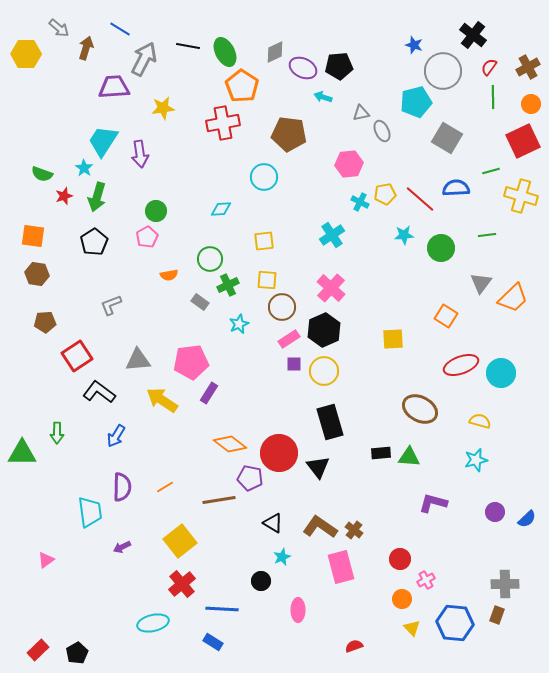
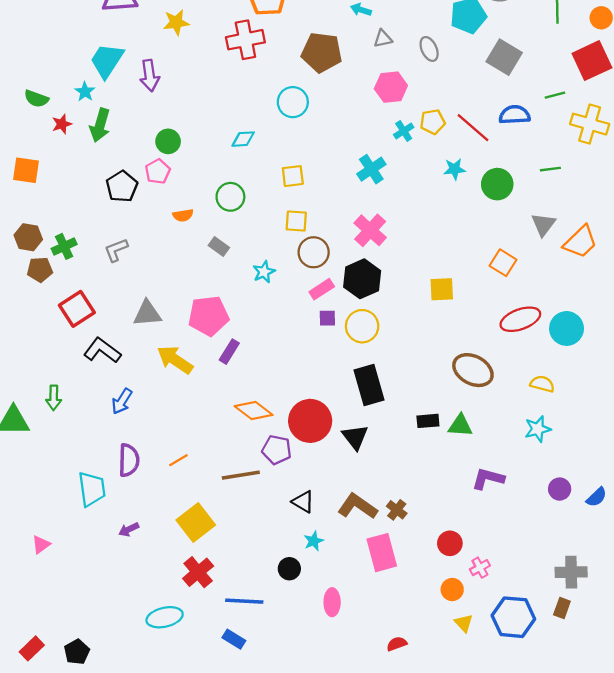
gray triangle: (361, 113) -> (383, 39), moved
cyan cross: (360, 202) -> (404, 131), turned 30
black pentagon: (94, 242) -> (122, 186), moved
brown hexagon: (37, 274) -> (28, 237), moved
green cross: (228, 285) -> (64, 246), moved

